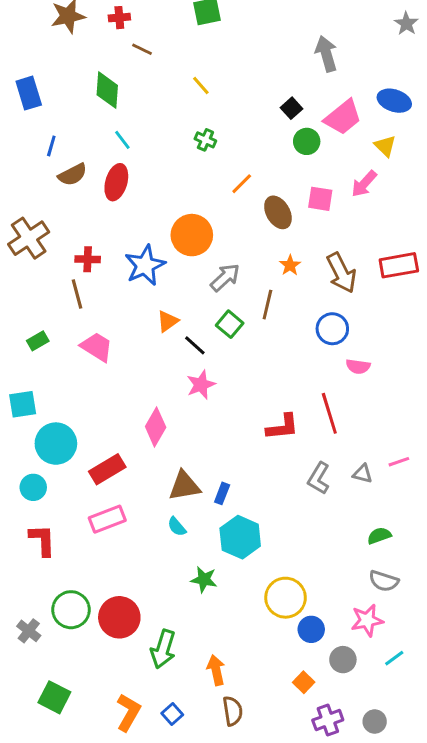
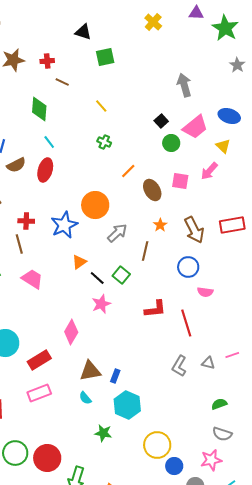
green square: (230, 324) -> (121, 275), moved
red L-shape: (282, 427) -> (155, 309), moved

